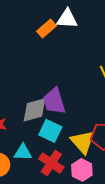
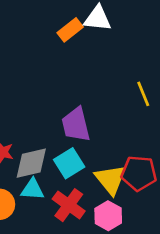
gray diamond: (35, 110) -> (31, 163), moved
cyan square: (50, 131) -> (69, 163), turned 30

